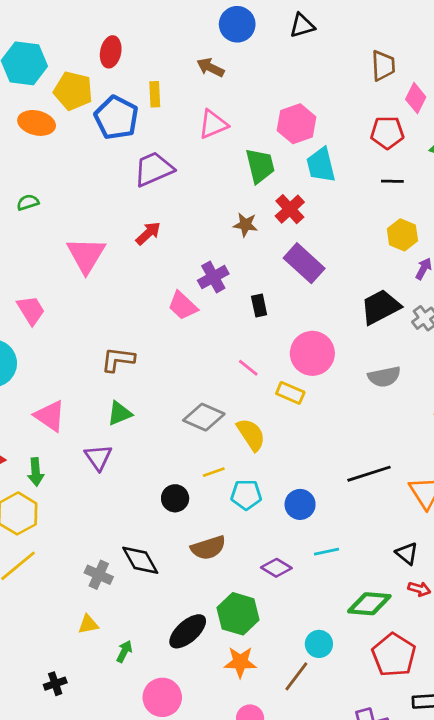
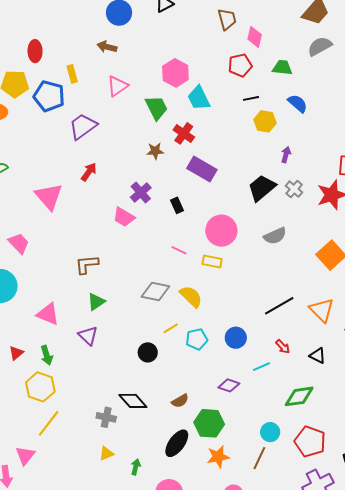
yellow hexagon: (402, 235) -> (265, 121), moved
brown semicircle: (208, 548) -> (180, 401), moved, size x0.7
red arrow: (419, 589) -> (283, 347), moved, turned 42
red pentagon: (394, 655) -> (310, 442), moved

